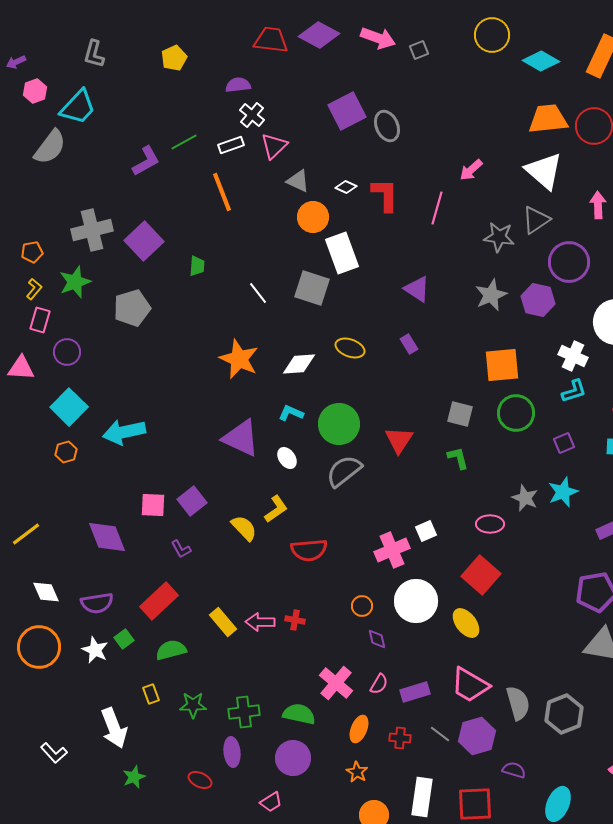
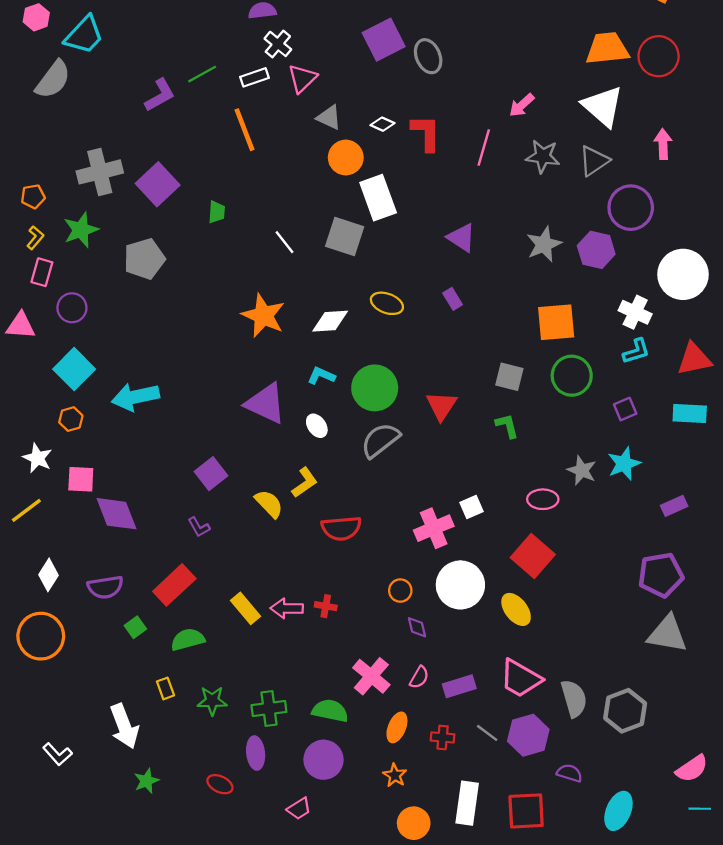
gray star: (499, 237) -> (543, 156), moved
pink square: (153, 505) -> (81, 479), moved
white diamond: (46, 592) -> (49, 575), turned 56
white star: (95, 650) -> (37, 458), moved

